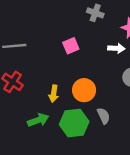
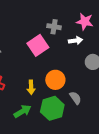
gray cross: (95, 13) -> (54, 27), moved
pink square: (71, 46) -> (38, 45), size x1.5

